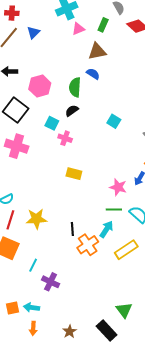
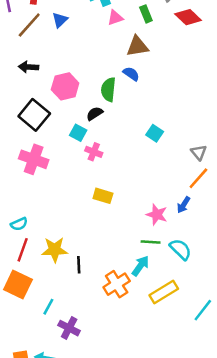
green rectangle: (103, 25) -> (146, 14), turned -48
black semicircle: (72, 111) -> (95, 114), moved
black line: (72, 229) -> (79, 265), moved

